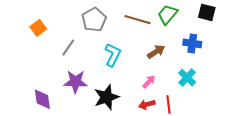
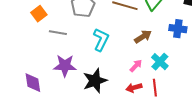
orange square: (38, 28) -> (39, 14), moved
gray line: (68, 48) -> (58, 33), turned 66
cyan cross: (187, 78) -> (160, 62), moved

